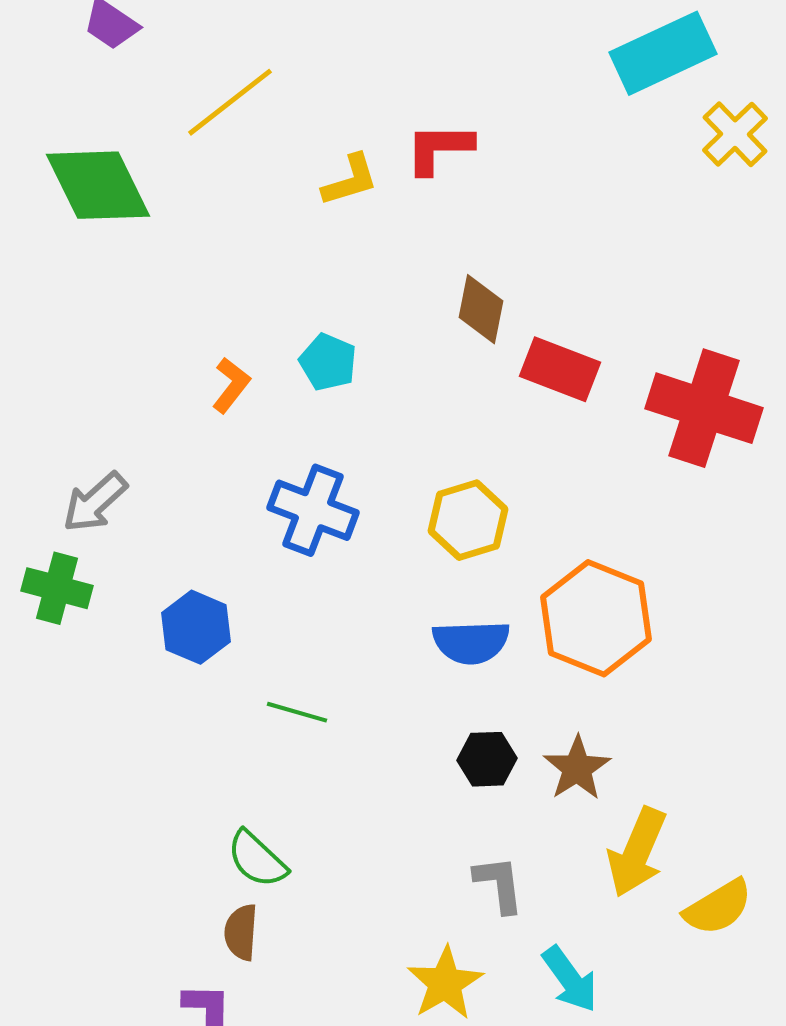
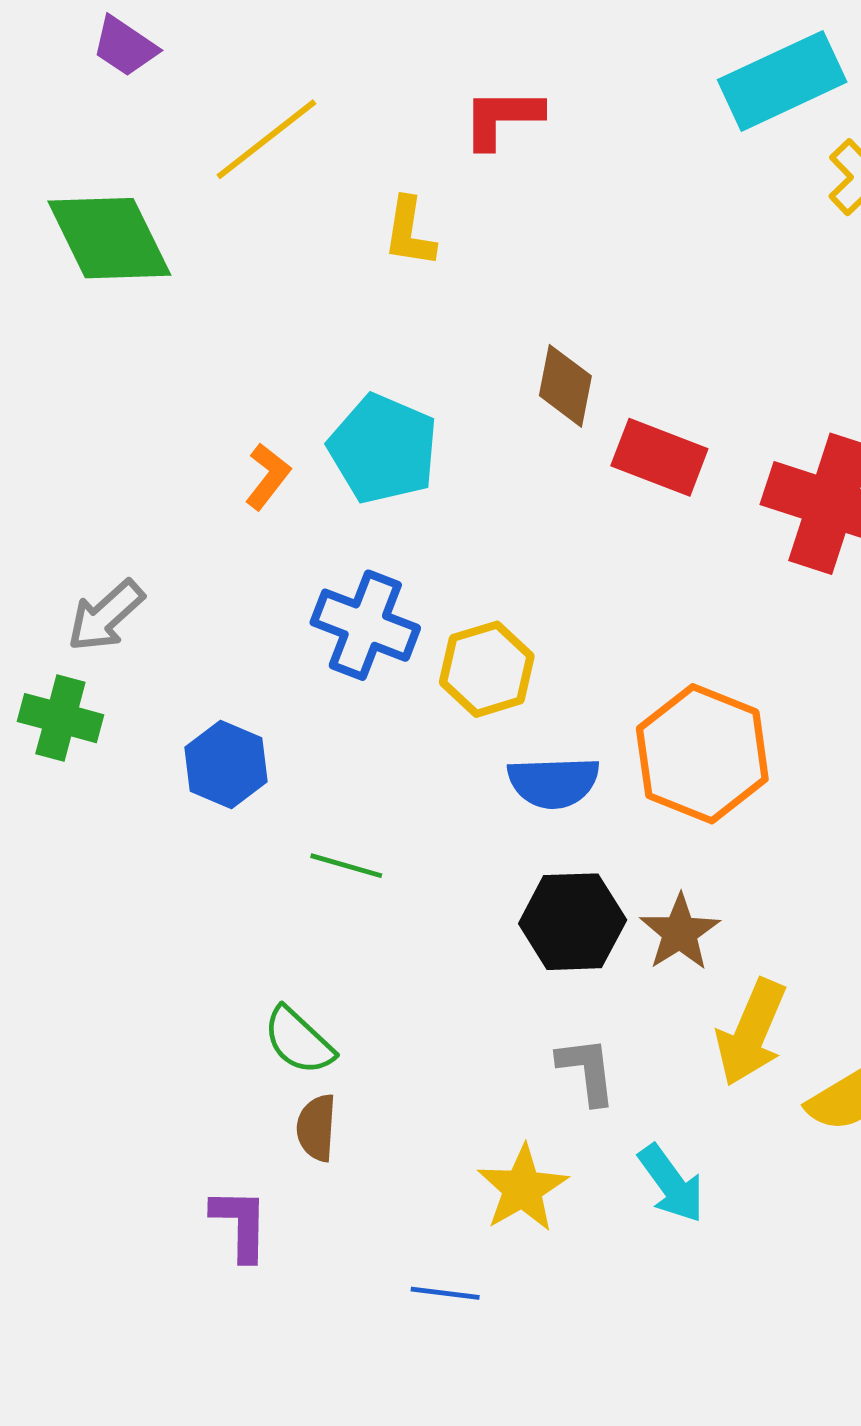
red L-shape: (439, 148) -> (502, 118), moved
yellow L-shape: (350, 180) -> (409, 232), turned 116
cyan pentagon: (328, 362) -> (383, 449), size x1.6
yellow hexagon: (468, 520) -> (487, 669), moved
black hexagon: (487, 759) -> (573, 922), size x1.5
brown semicircle: (241, 932) -> (316, 1128), moved

